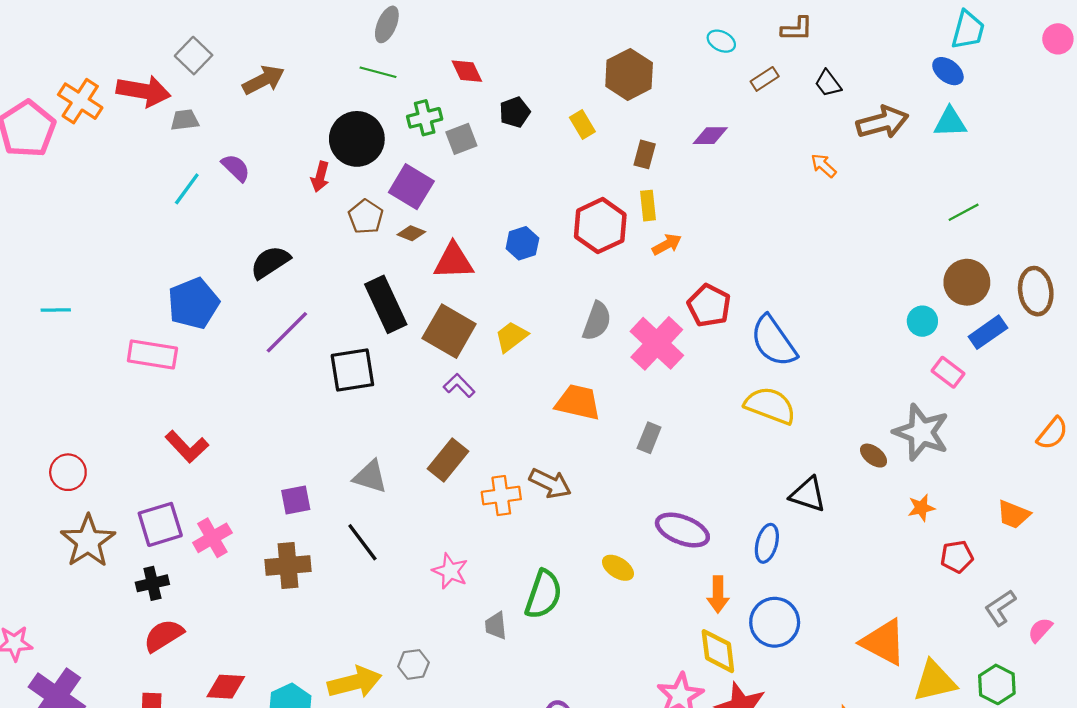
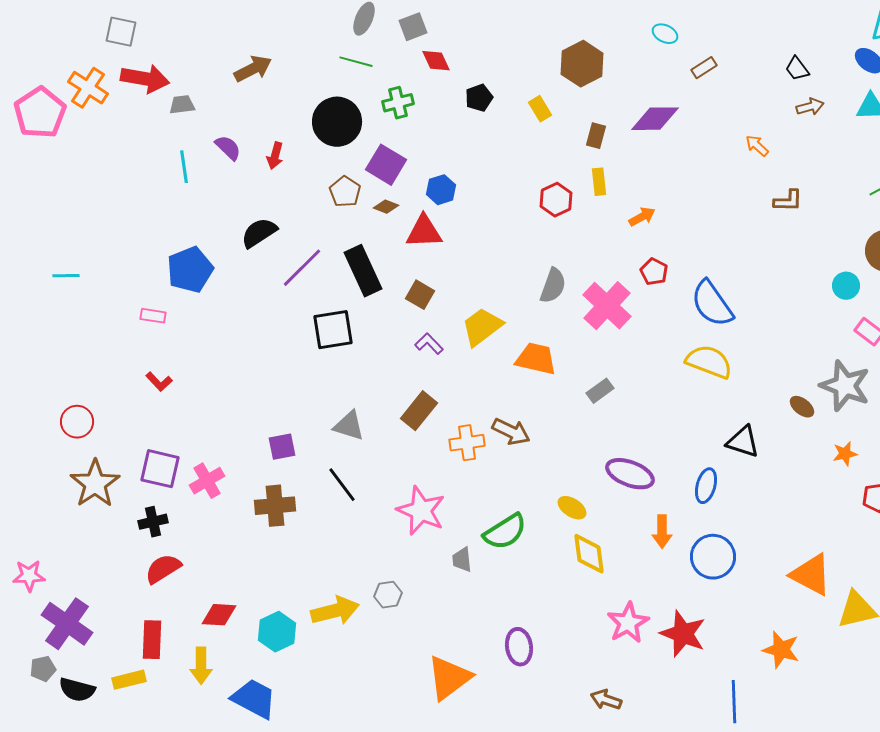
brown L-shape: (797, 29) -> (788, 201), moved
gray square: (194, 56) -> (121, 32), moved, turned -32
black trapezoid: (828, 83) -> (797, 69), moved
brown arrow: (882, 122) -> (810, 107), size x0.6
purple diamond: (710, 136) -> (655, 119), size x1.5
gray square: (461, 139) -> (413, 27), moved
red arrow: (320, 177) -> (275, 156), moved
cyan line: (187, 189) -> (184, 167), turned -44
red hexagon: (600, 226) -> (556, 200), size x0.7
blue hexagon: (522, 243) -> (441, 190), moved
orange arrow: (667, 244) -> (642, 217), moved
red pentagon: (709, 306) -> (654, 272), size x0.7
brown square: (449, 331) -> (420, 295), size x0.6
purple line: (287, 332) -> (302, 268), moved
yellow trapezoid: (511, 337) -> (482, 327), moved, size x1.4
pink rectangle: (152, 354) -> (153, 316), size x0.6
gray rectangle: (649, 438) -> (600, 391), turned 32
red L-shape: (187, 447) -> (159, 382), moved, size x0.7
purple square: (160, 524) -> (160, 469), turned 30
pink star: (450, 571) -> (421, 511), size x1.5
green semicircle: (544, 594) -> (505, 532), turned 39
yellow diamond: (718, 651) -> (589, 554), moved

